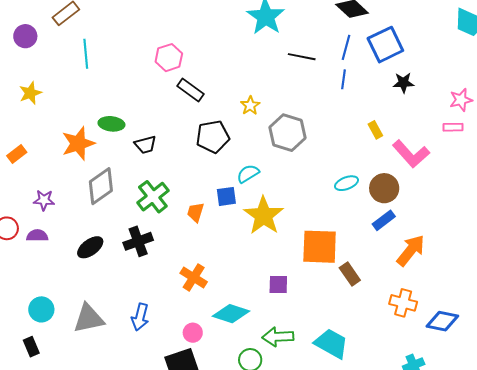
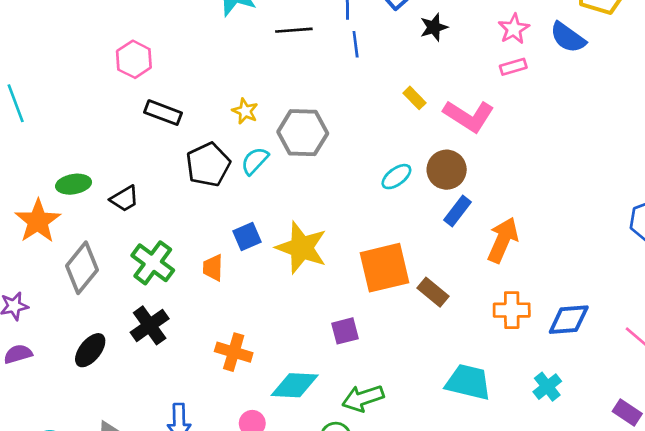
pink hexagon: (169, 58) -> (134, 59), moved
cyan semicircle: (248, 174) -> (255, 161), moved
cyan trapezoid: (331, 343) -> (468, 382), moved

